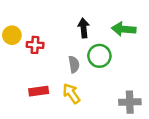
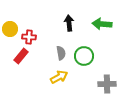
green circle: (99, 56) -> (84, 56), moved
red rectangle: (39, 91) -> (21, 56), moved, turned -42
yellow arrow: (71, 94) -> (59, 77), turned 96

